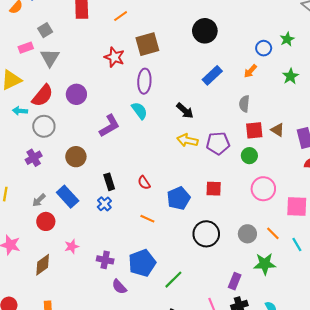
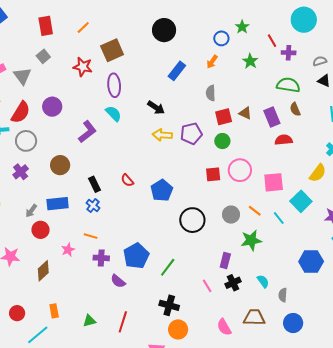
gray square: (45, 30) -> (43, 56), moved
red square: (214, 189) -> (213, 174), moved
blue rectangle: (68, 197) -> (58, 204), turned -45
orange line: (147, 219) -> (91, 236), moved

